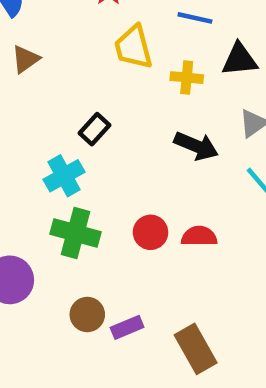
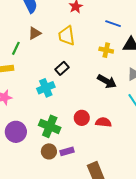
yellow trapezoid: (133, 47) -> (67, 36), moved
green cross: (76, 233) -> (50, 126), moved
purple rectangle: (127, 327) -> (67, 151), moved

